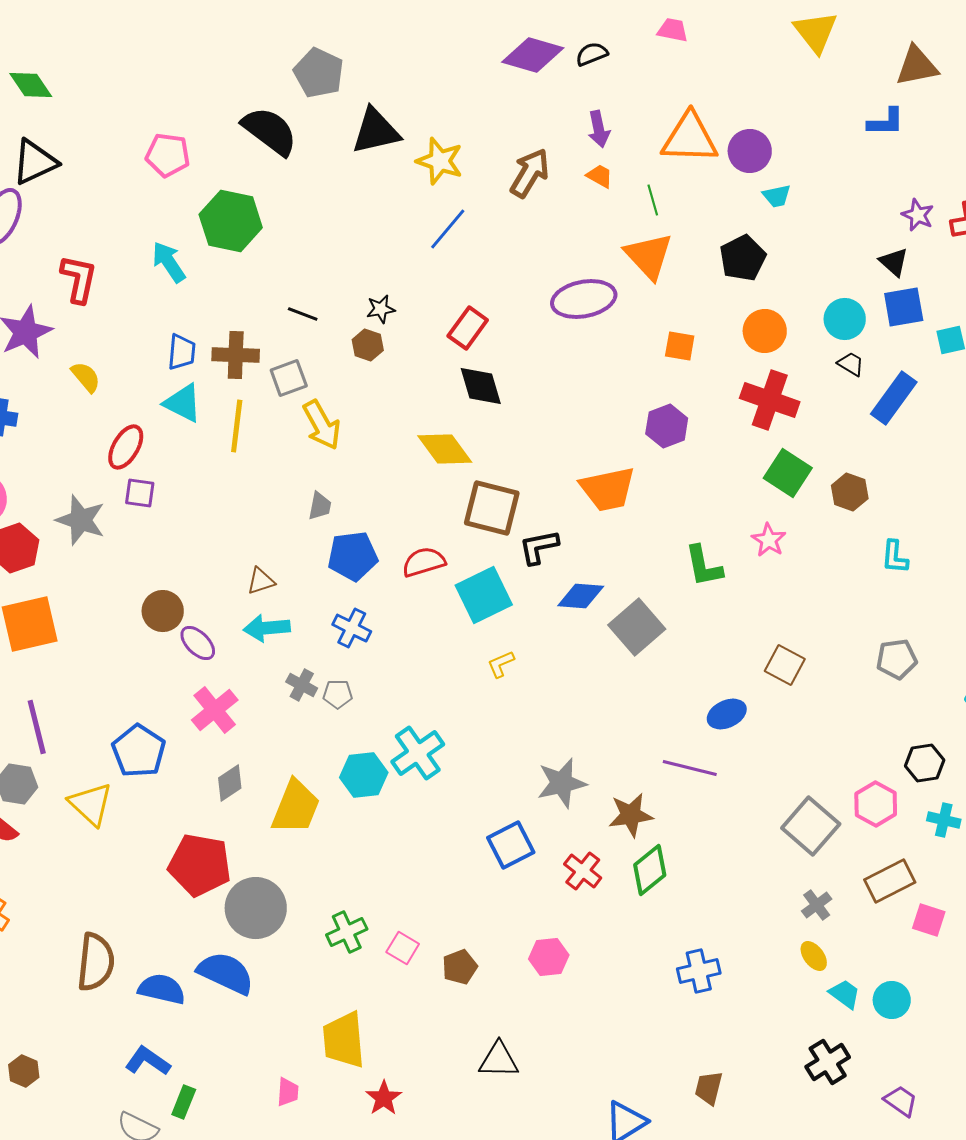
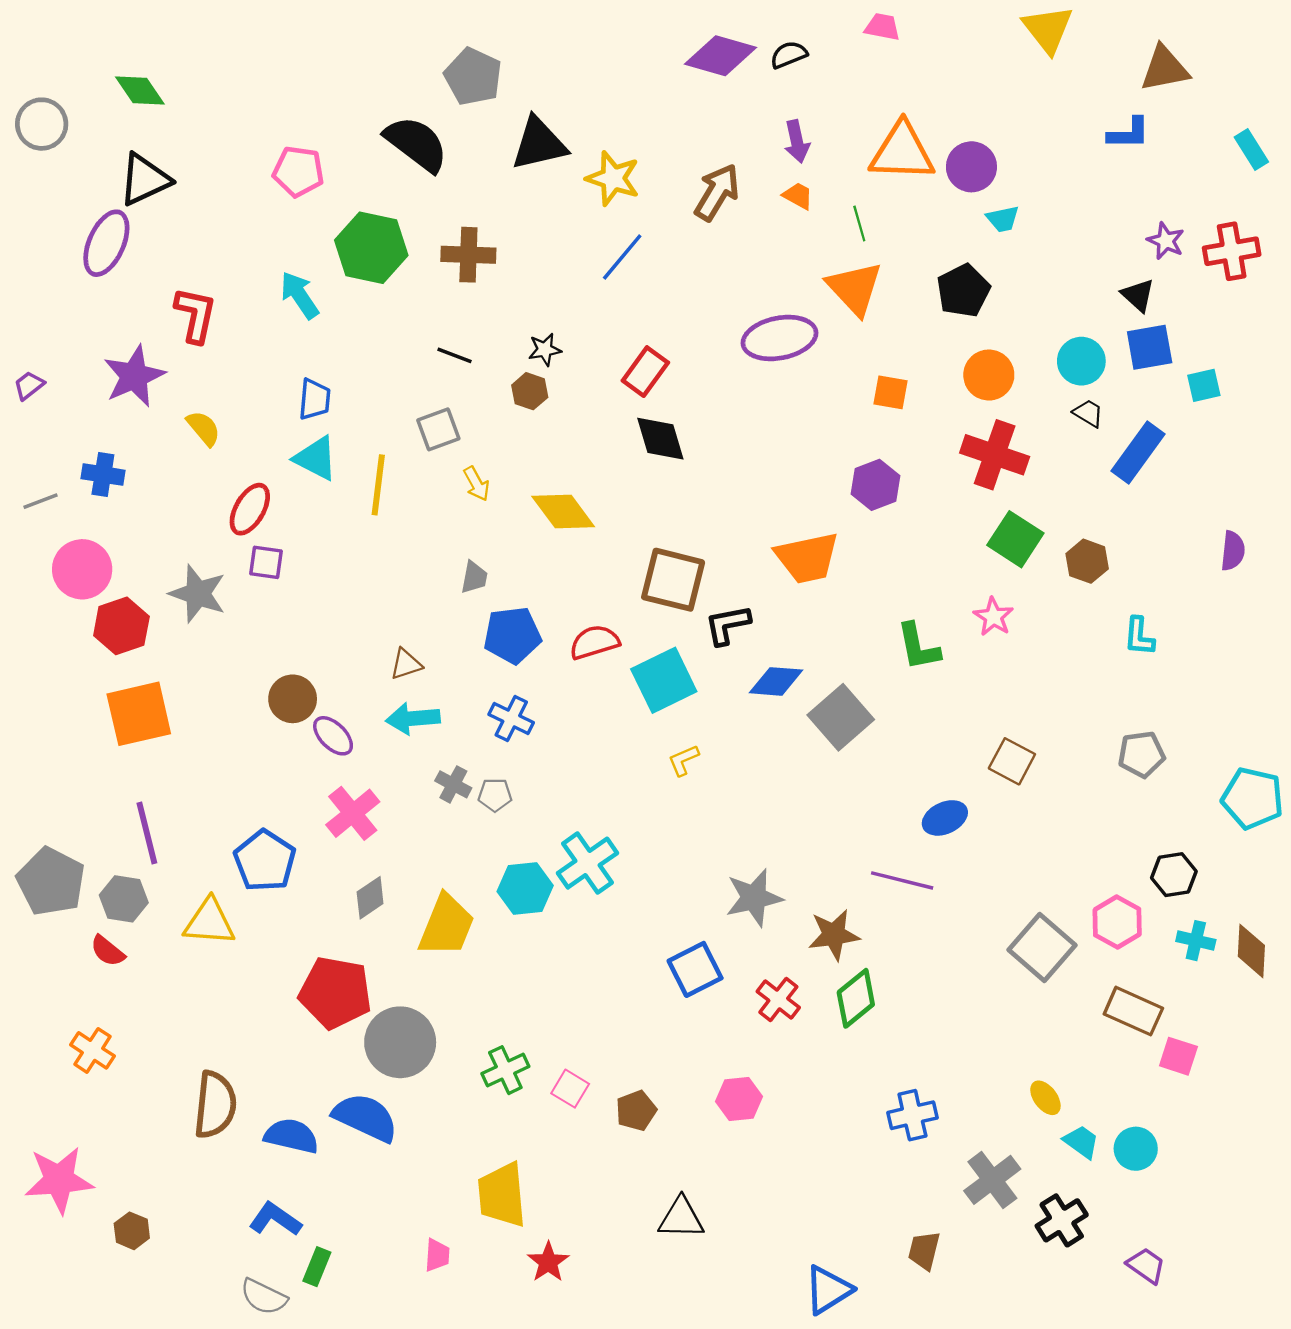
brown cross: (236, 355) -> (468, 255), moved
yellow arrow: (322, 425) -> (476, 484), size x0.6
yellow diamond: (445, 449) -> (563, 511), moved
yellow triangle: (91, 804) -> (209, 922), turned -39
brown rectangle: (890, 881) -> (1133, 1011), turned 51
gray cross: (817, 905) -> (992, 1180), moved, size x1.6

